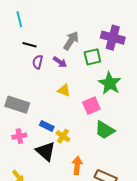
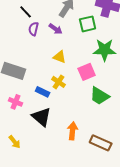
black line: (29, 45) -> (26, 12), turned 32
green star: (110, 83) -> (105, 50), turned -30
pink cross: (19, 136) -> (16, 102), turned 32
yellow cross: (63, 136) -> (59, 82), moved

